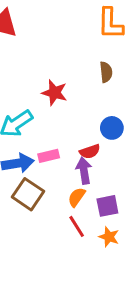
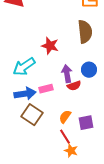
brown semicircle: (106, 72) -> (85, 32), size x1.6
purple arrow: (84, 171) -> (67, 74), moved
orange star: (109, 237) -> (71, 151), moved

